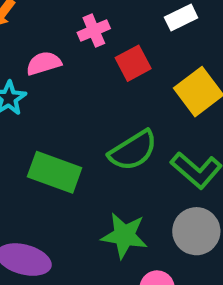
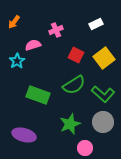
red square: (133, 63) -> (76, 55), moved, turned -35
green star: (124, 236) -> (70, 124), turned -30

